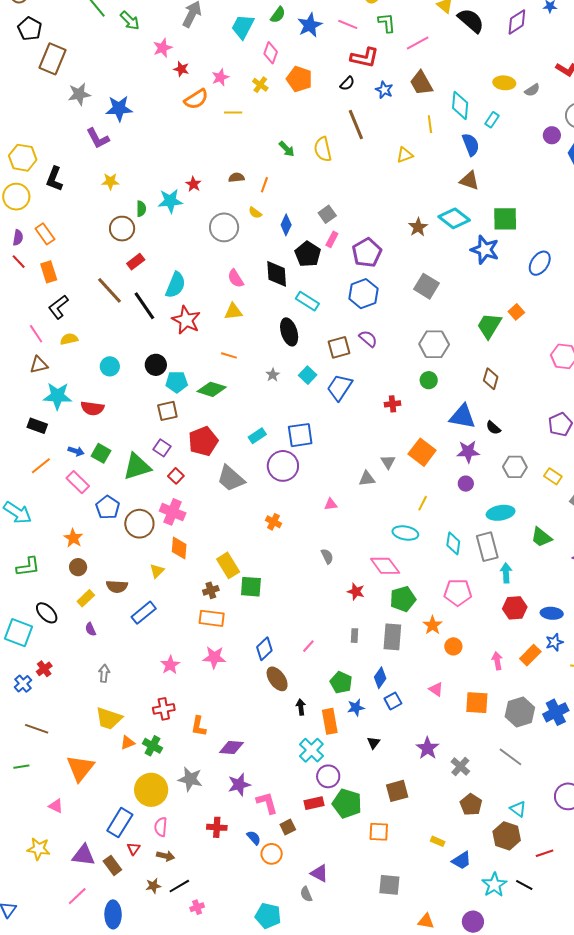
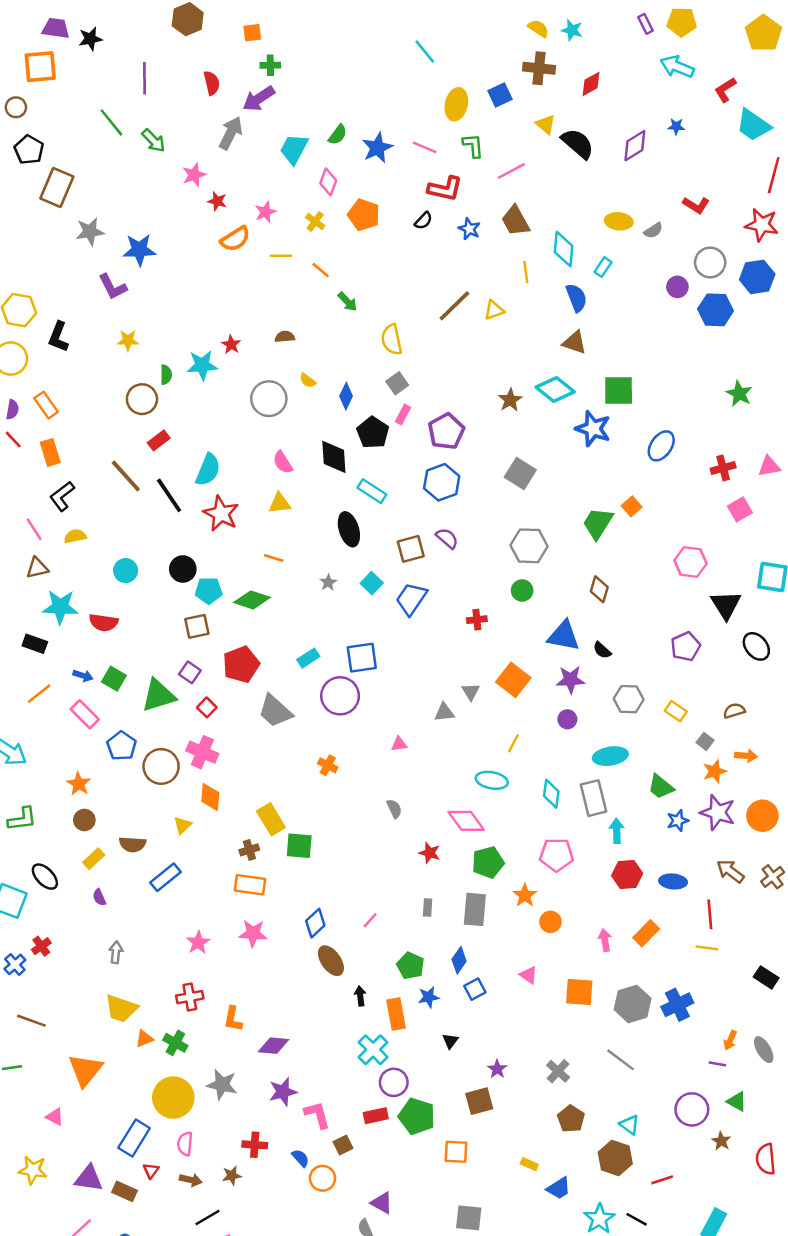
brown line: (356, 125) -> (454, 306), moved, turned 68
yellow semicircle: (323, 149) -> (392, 340), moved
orange line: (264, 185) -> (321, 270), moved, turned -70
blue star: (554, 642) -> (678, 821), moved
purple star: (427, 748) -> (497, 1069), moved, size x0.7
brown rectangle: (112, 865) -> (125, 1191), turned -30
brown star: (153, 886) -> (232, 1176), moved

